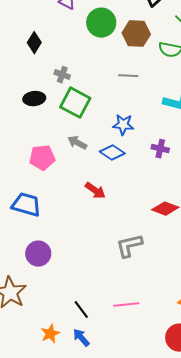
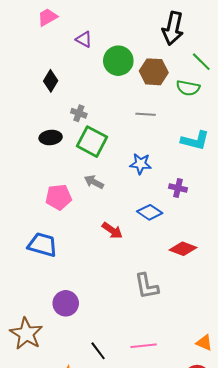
blue diamond: (112, 153) -> (150, 212), moved
gray L-shape: (129, 246) -> (147, 286), turned -88
purple circle: (38, 254) -> (66, 303), moved

